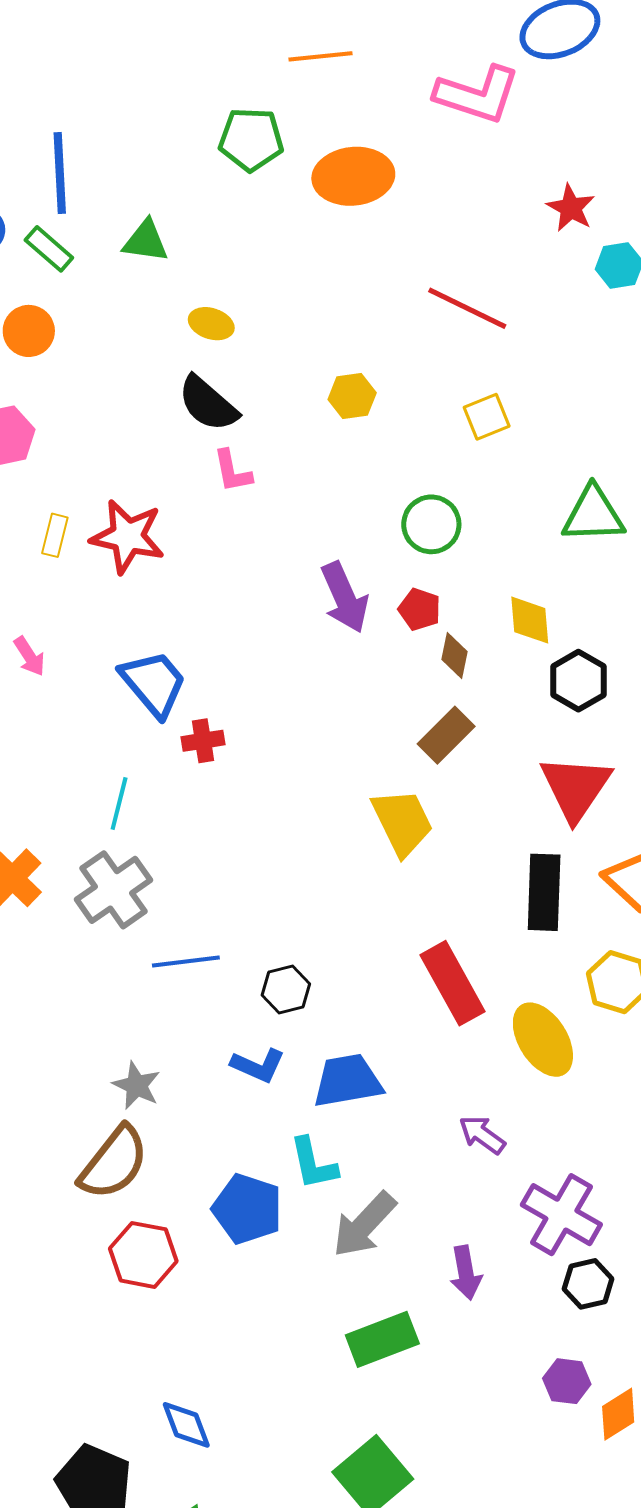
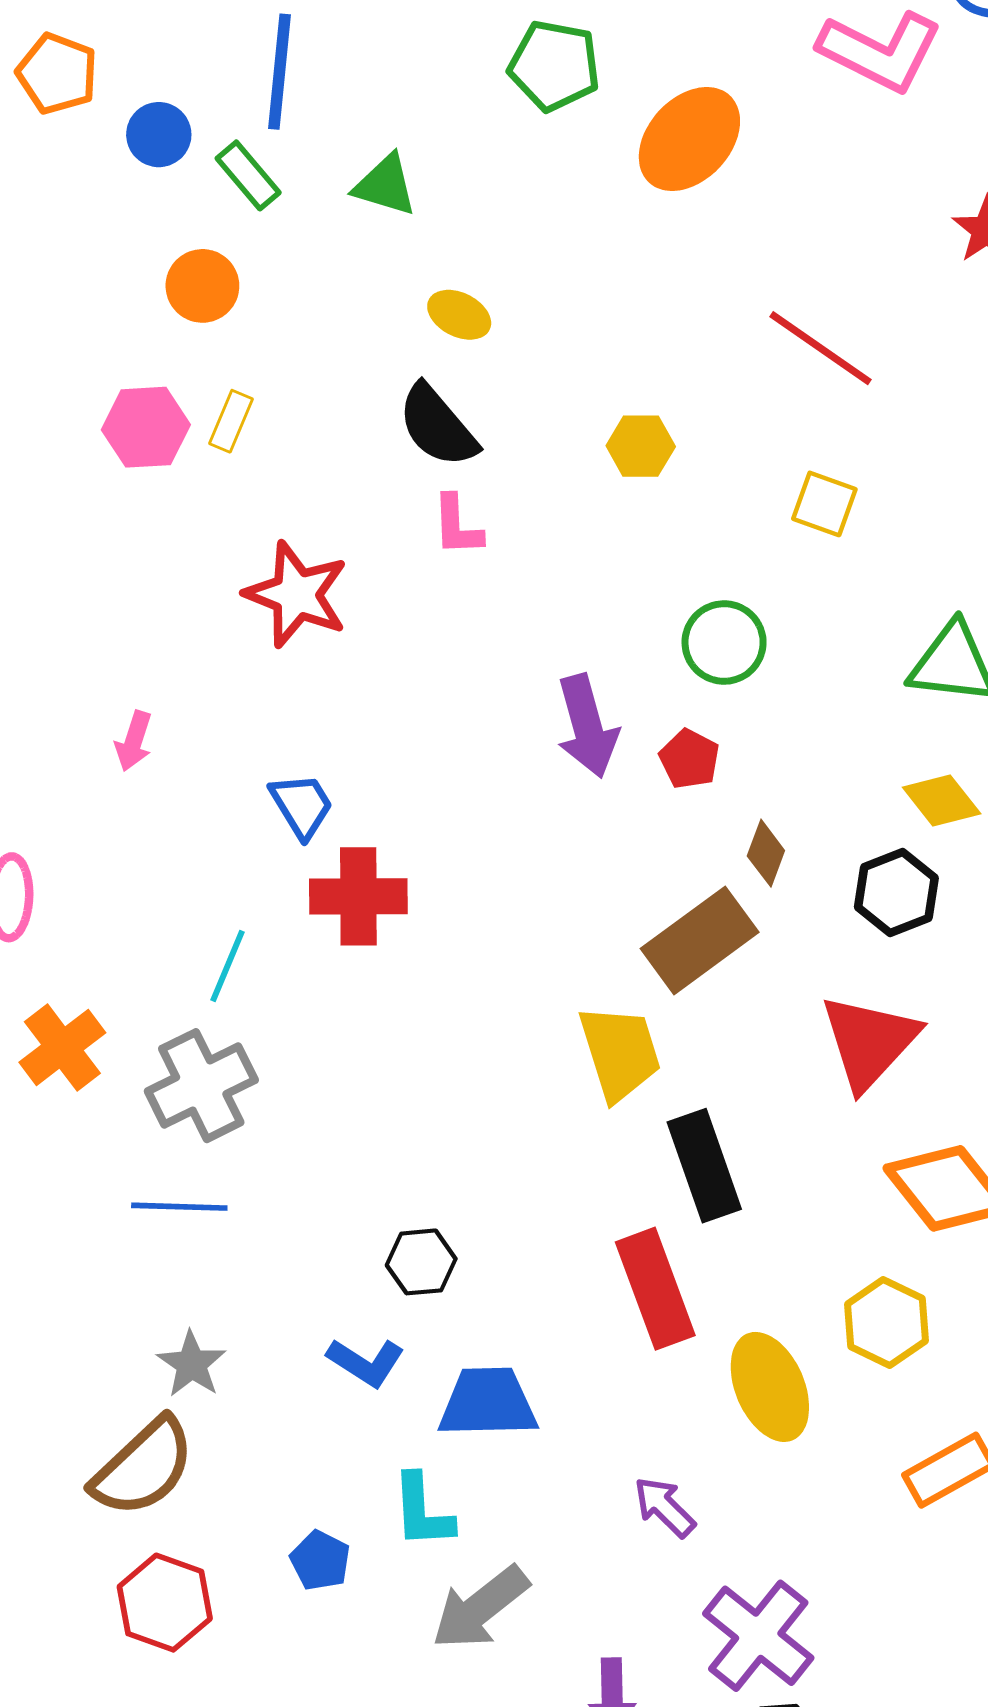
orange ellipse: (353, 176) -> (689, 139), turned -50
yellow square: (487, 417) -> (824, 504), turned 33
yellow rectangle: (55, 535) -> (231, 421), moved
yellow diamond: (530, 620) -> (942, 800), moved, turned -42
brown diamond: (454, 655) -> (766, 853), moved
pink arrow: (29, 656) -> (134, 741), turned 42
blue trapezoid: (154, 683) -> (302, 805), size x0.7
brown rectangle: (446, 735) -> (700, 940), size x1.4
red cross: (203, 741) -> (358, 896), size x1.6
black rectangle: (544, 892) -> (704, 1166), moved, turned -30
blue line: (186, 962) -> (179, 1207), moved
blue pentagon: (247, 1209) -> (320, 1560), size x0.6

